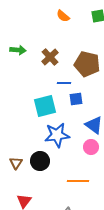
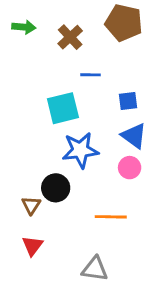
brown pentagon: (87, 64) -> (124, 23), moved
blue square: (76, 99) -> (128, 101), moved
brown triangle: (16, 163) -> (31, 205), moved

